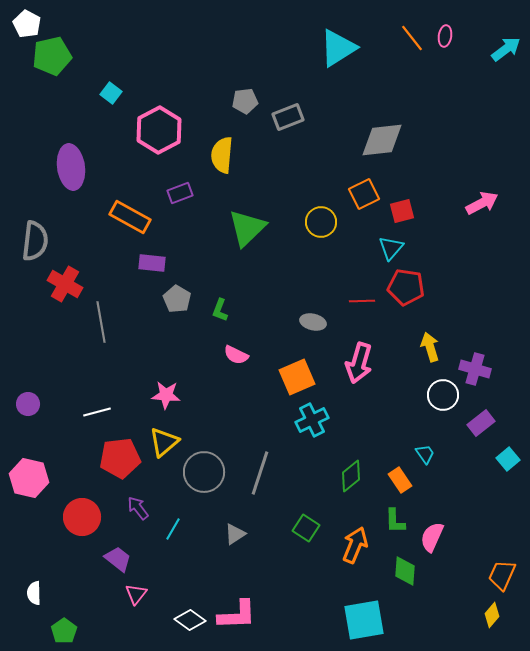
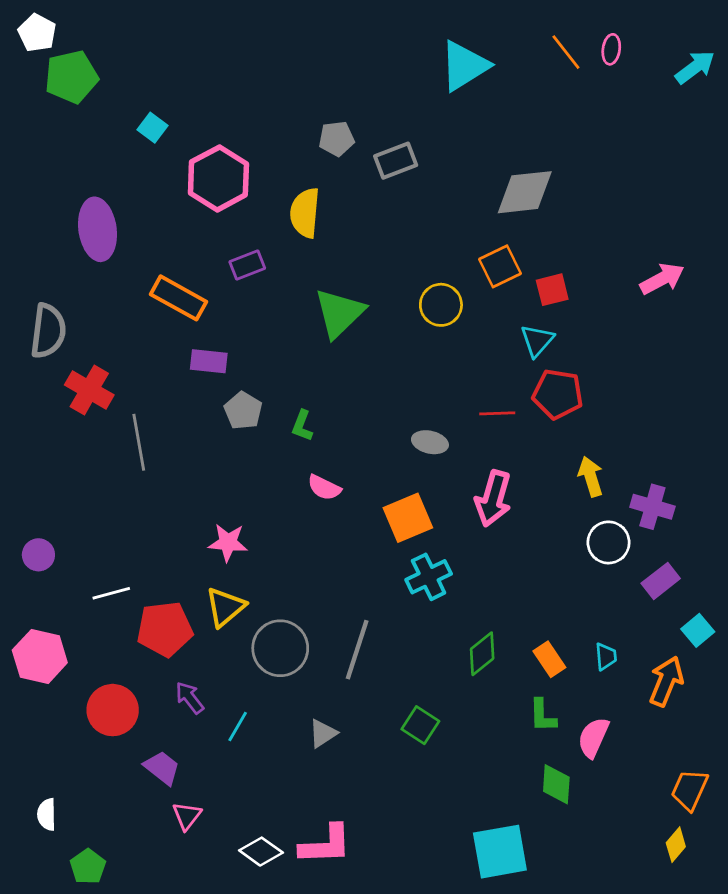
white line: (97, 412) -> (111, 593), moved
cyan trapezoid: (425, 454) -> (606, 656), moved, turned 30
orange arrow: (355, 545) -> (666, 681), moved

